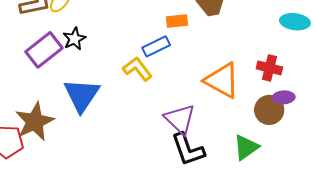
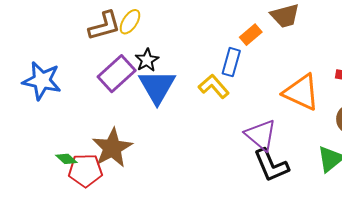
orange rectangle: (177, 21) -> (251, 35), turned -30
blue rectangle: (156, 46) -> (231, 62), turned -44
blue triangle: (82, 95) -> (157, 86), moved

